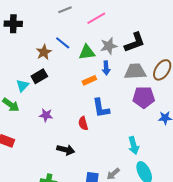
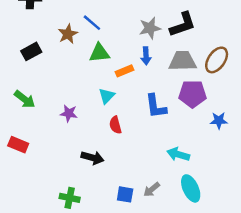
green triangle: (87, 52) -> (99, 53), moved
black rectangle: (39, 76) -> (31, 51), moved
cyan triangle: (22, 86) -> (107, 96), moved
blue L-shape: (101, 108) -> (156, 106), moved
cyan arrow: (134, 145) -> (178, 154), turned 120

